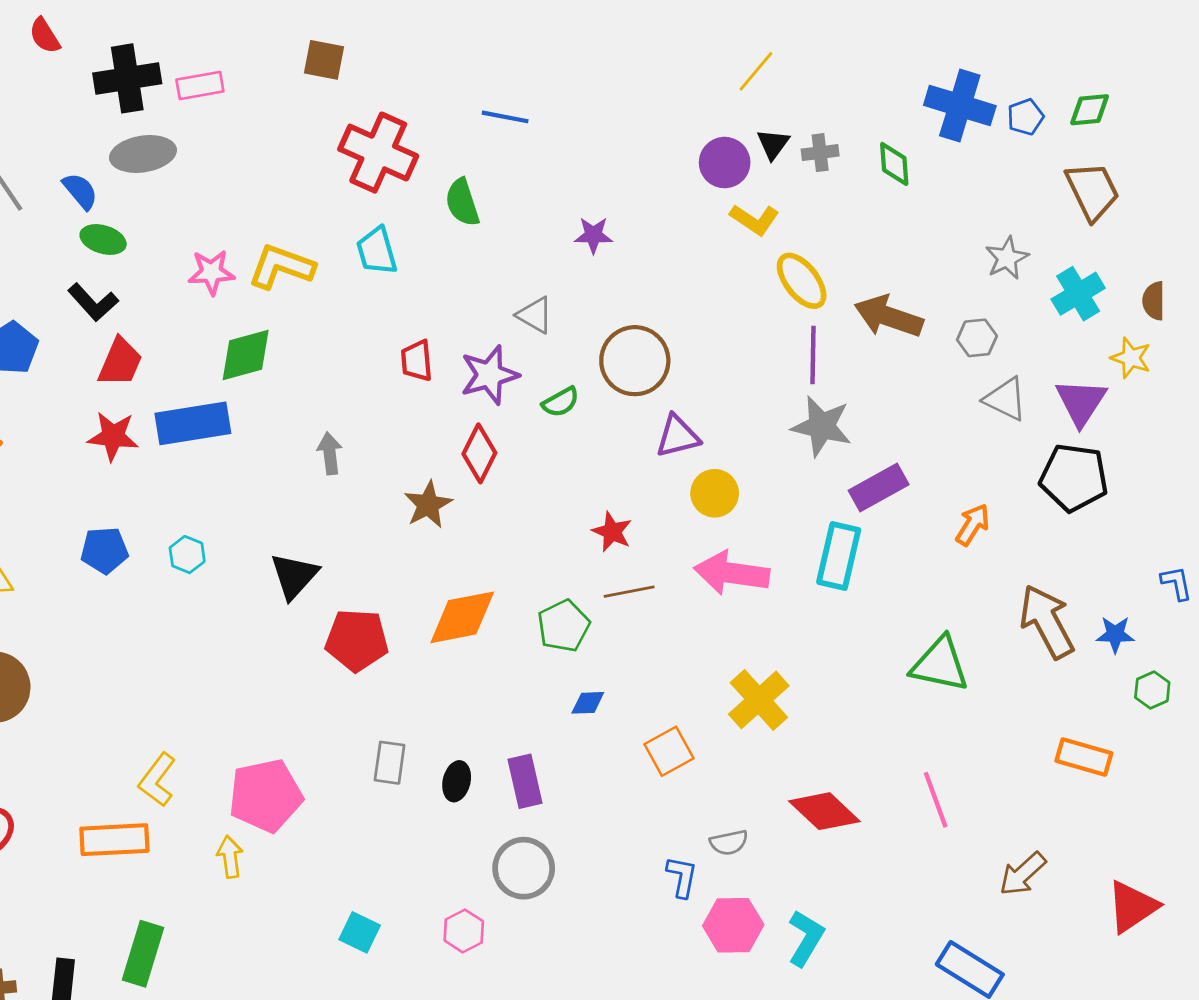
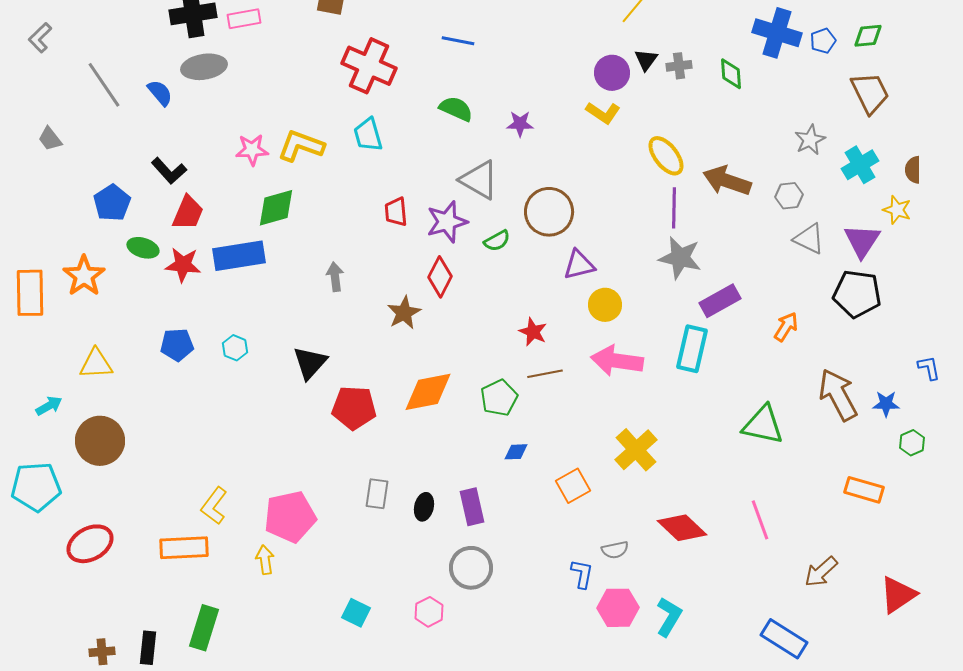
green semicircle: (462, 202) -> (456, 109), moved, turned 132
yellow L-shape: (755, 220) -> (603, 113), moved
green ellipse: (103, 240) -> (143, 248), moved
gray triangle: (535, 315) -> (479, 180), size x1.5

